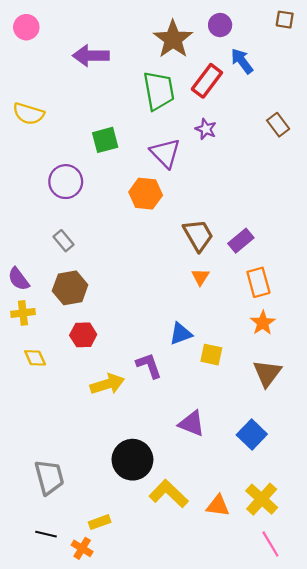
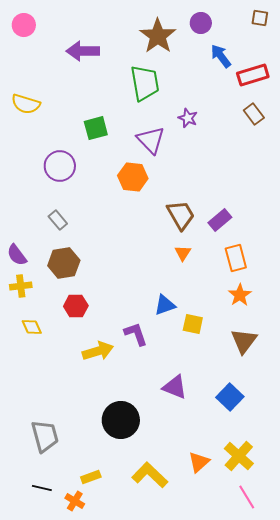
red rectangle: (207, 81) -> (253, 75), moved, turned 36
yellow L-shape: (169, 494) -> (150, 475), moved
orange triangle: (218, 506) -> (199, 462), turned -50

